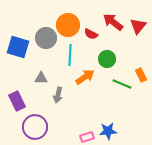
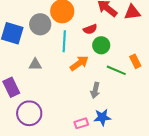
red triangle: (138, 26) -> (132, 12), turned 42
red semicircle: (91, 34) -> (90, 29), moved, turned -48
gray arrow: (58, 95) -> (95, 90), moved

